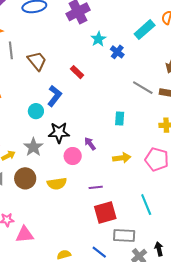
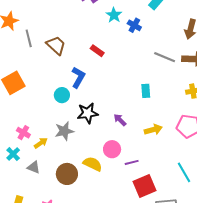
gray star: (33, 147) -> (64, 131), turned 30
pink circle: (73, 156) -> (112, 149), moved
brown circle: (25, 178) -> (67, 174), moved
yellow semicircle: (57, 184) -> (93, 164), turned -138

